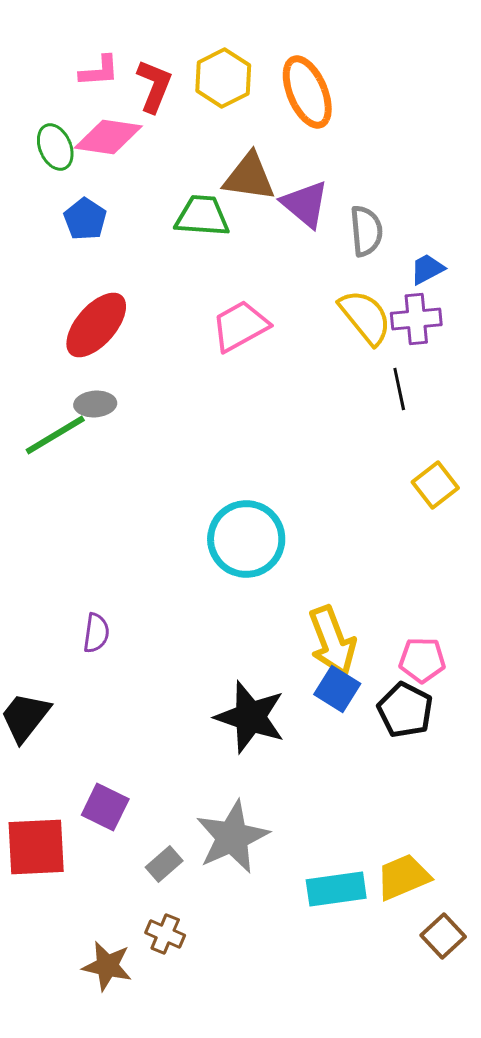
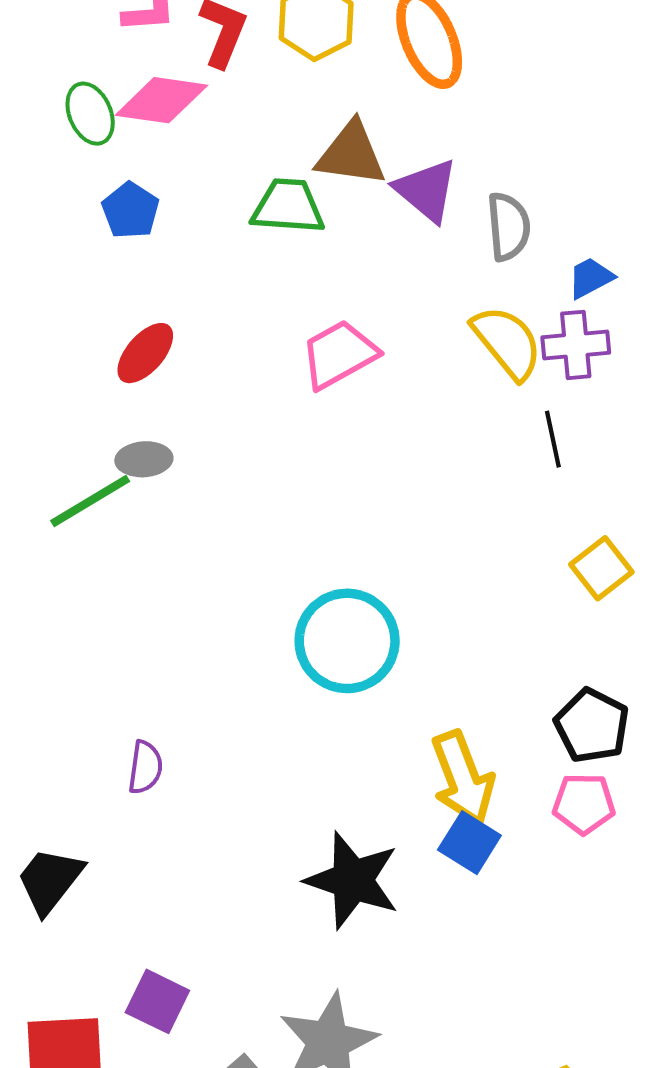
red ellipse: (96, 325) -> (145, 353), size x0.7
black pentagon: (405, 710) -> (592, 726), moved

